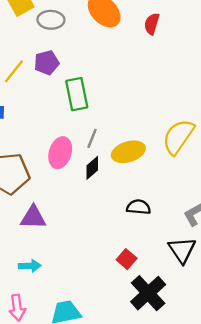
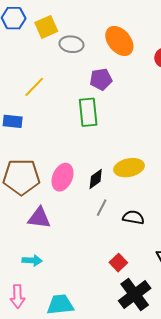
purple pentagon: (47, 63) -> (101, 79), moved
gray line: (92, 138) -> (102, 208), moved
pink ellipse: (60, 153) -> (62, 177), moved

